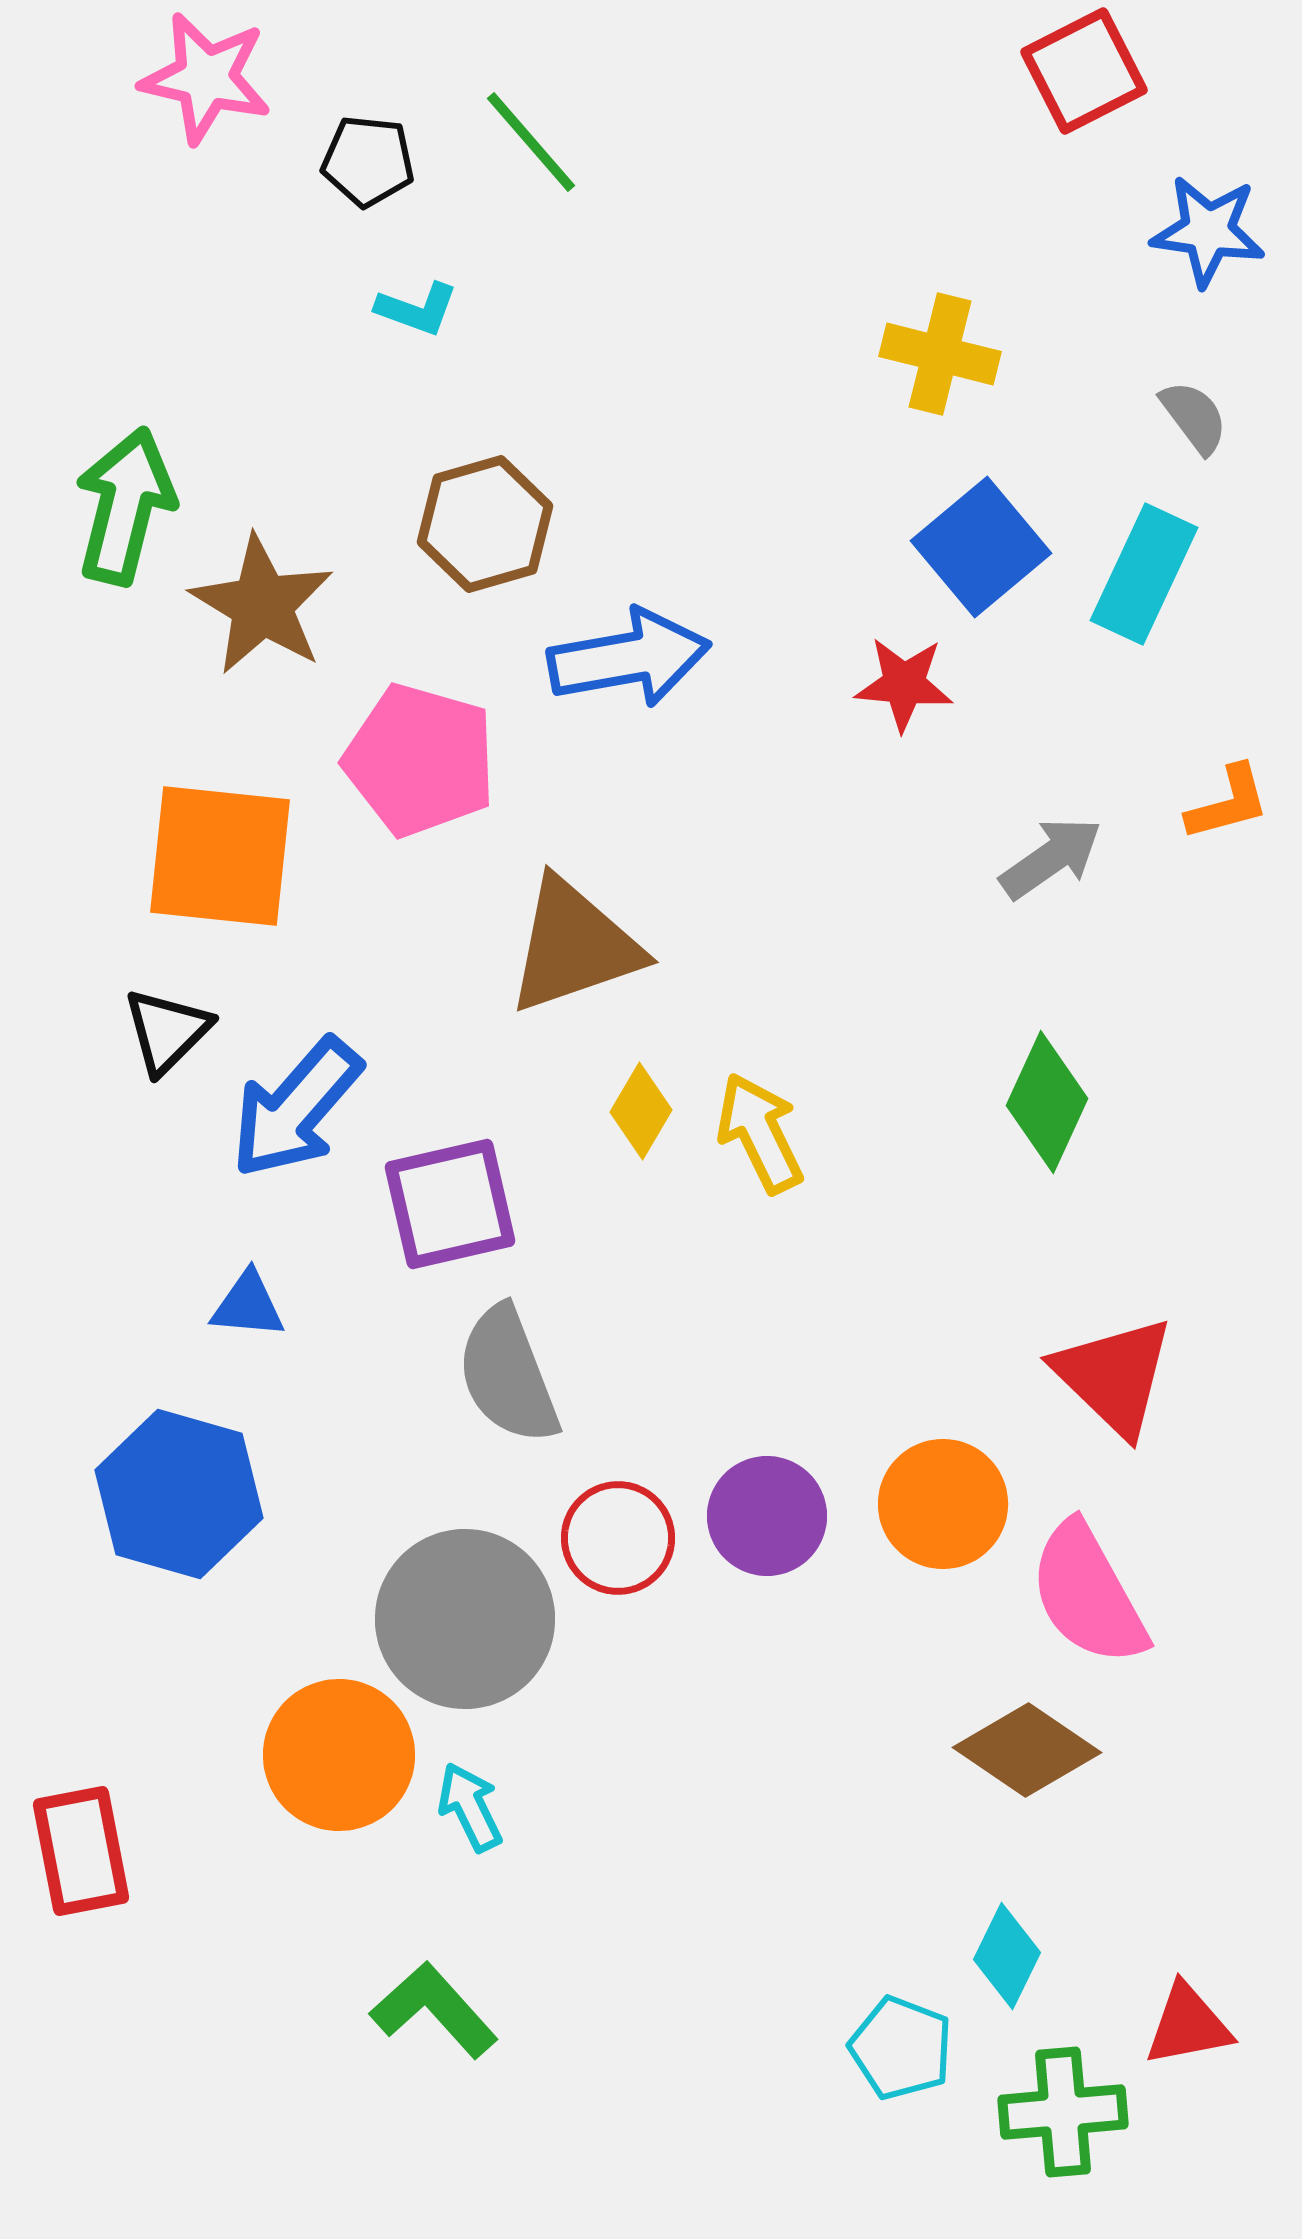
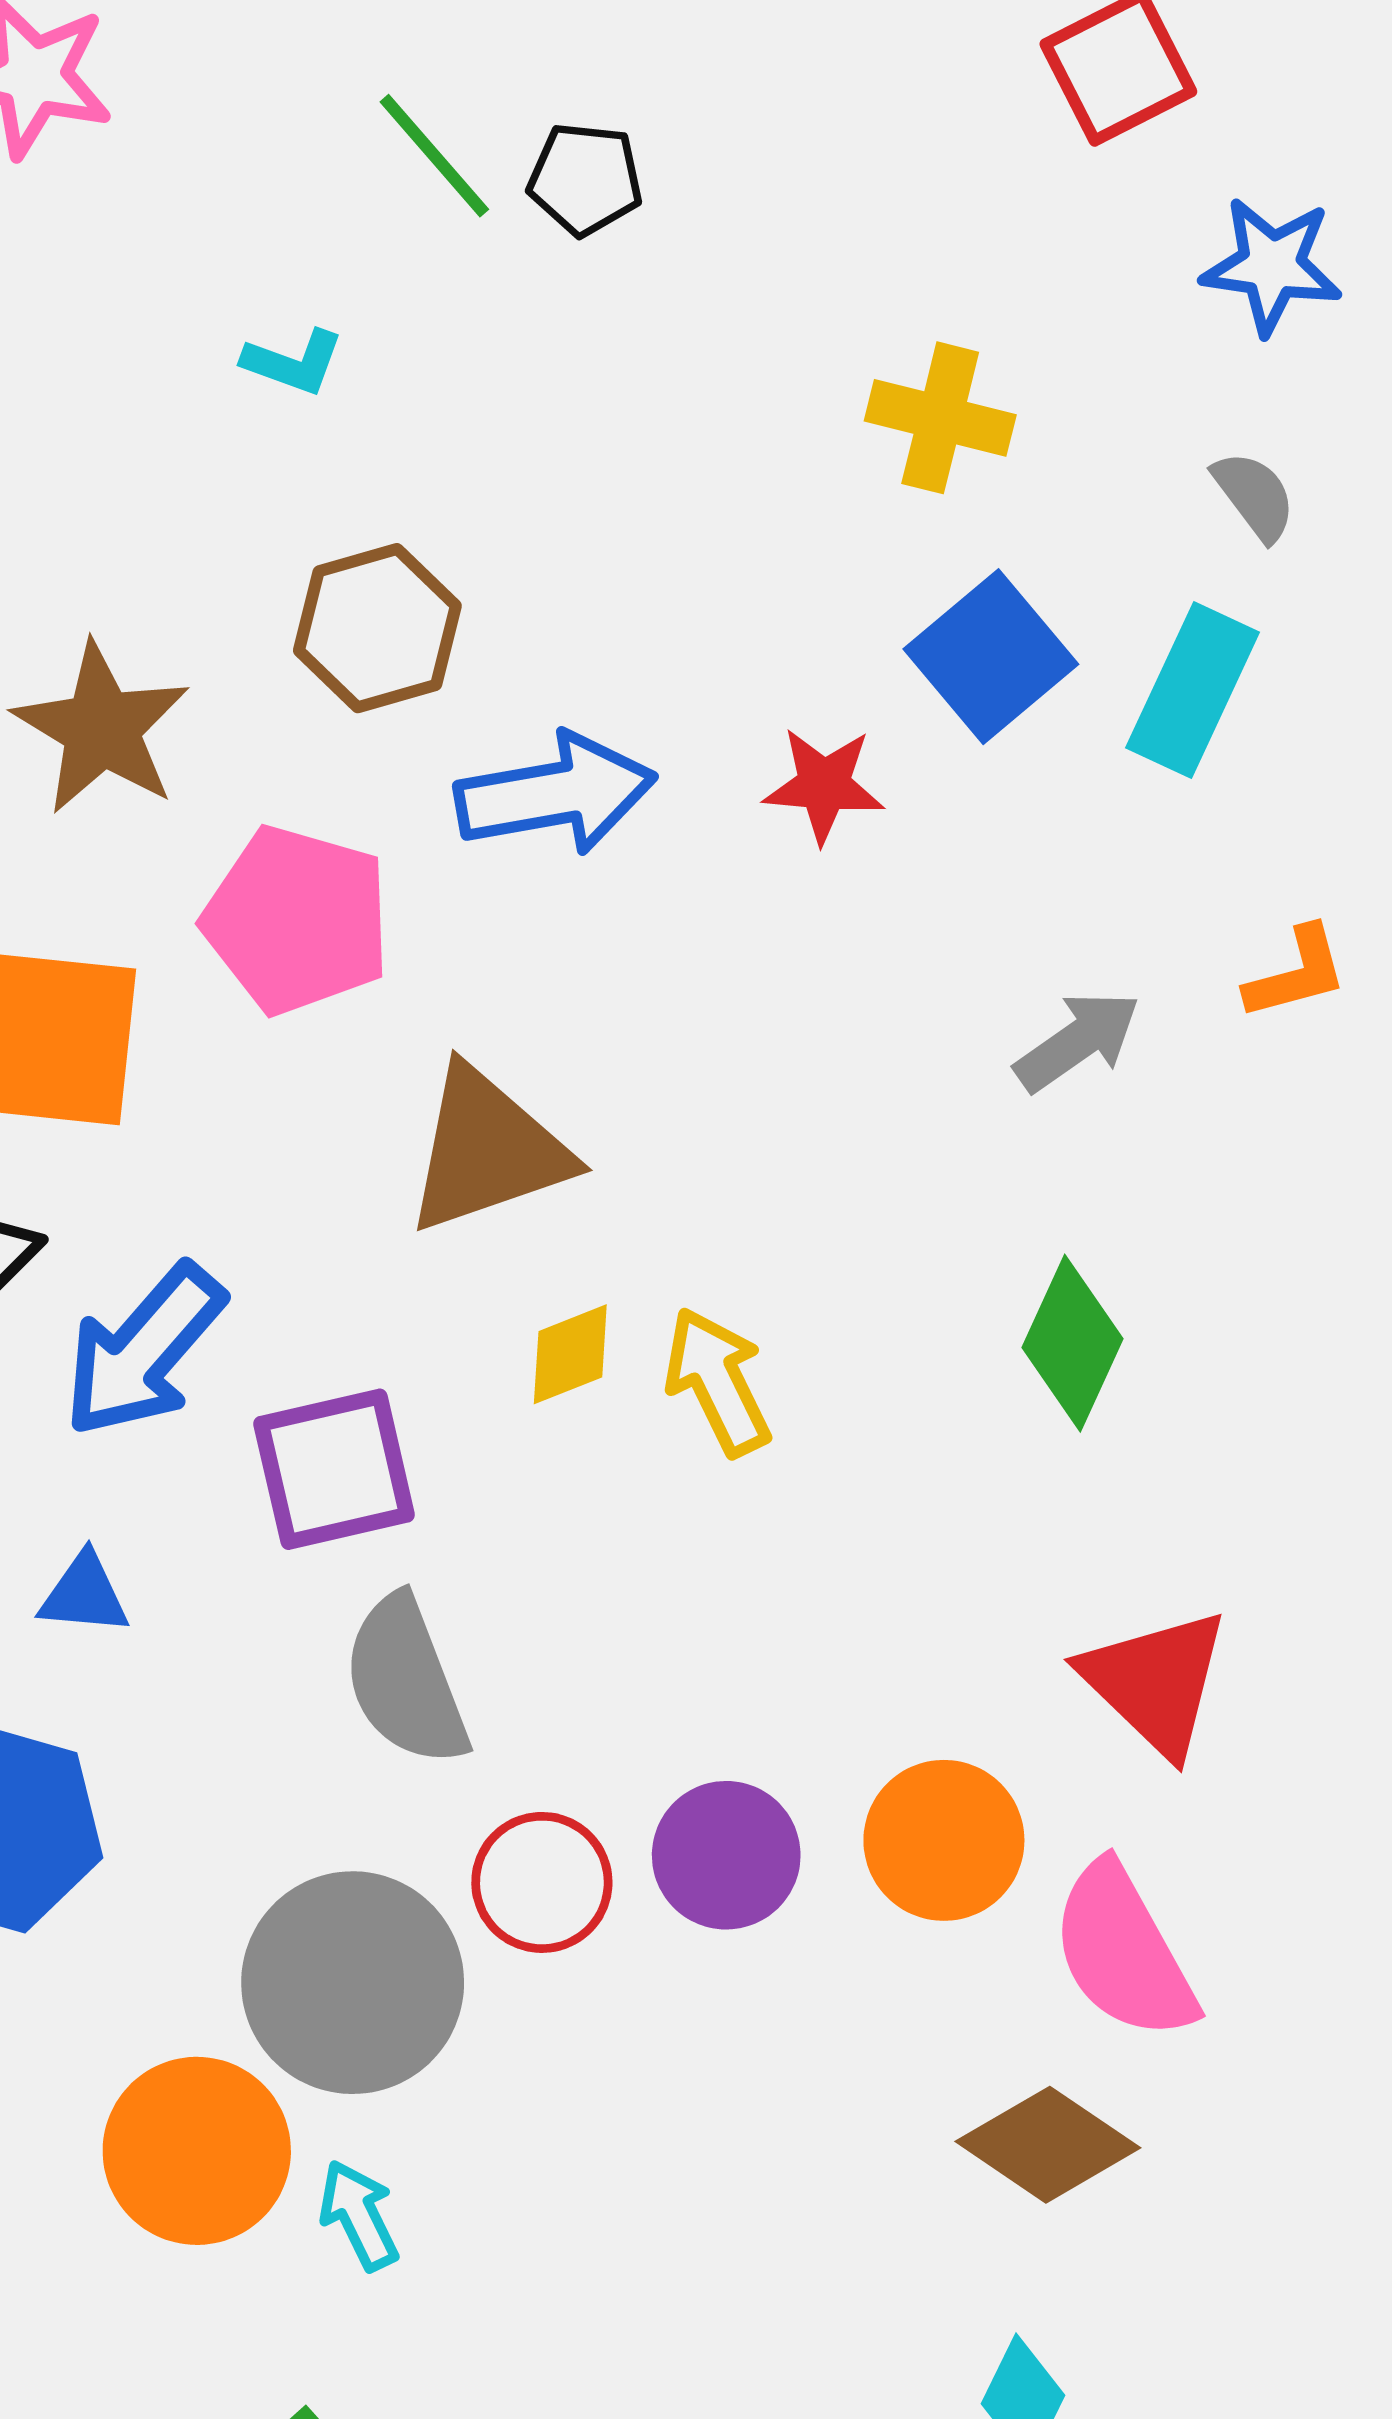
black pentagon: (368, 161) -> (585, 179), moved
red star: (904, 684) -> (824, 785), moved
yellow diamond: (641, 1111) -> (570, 1354), turned 38

